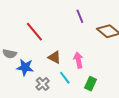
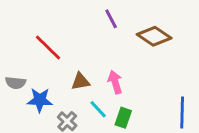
brown triangle: (54, 57) -> (80, 81), turned -32
green rectangle: (91, 84) -> (123, 118), moved

